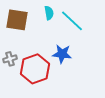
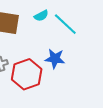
cyan semicircle: (49, 13) -> (41, 16), turned 72

